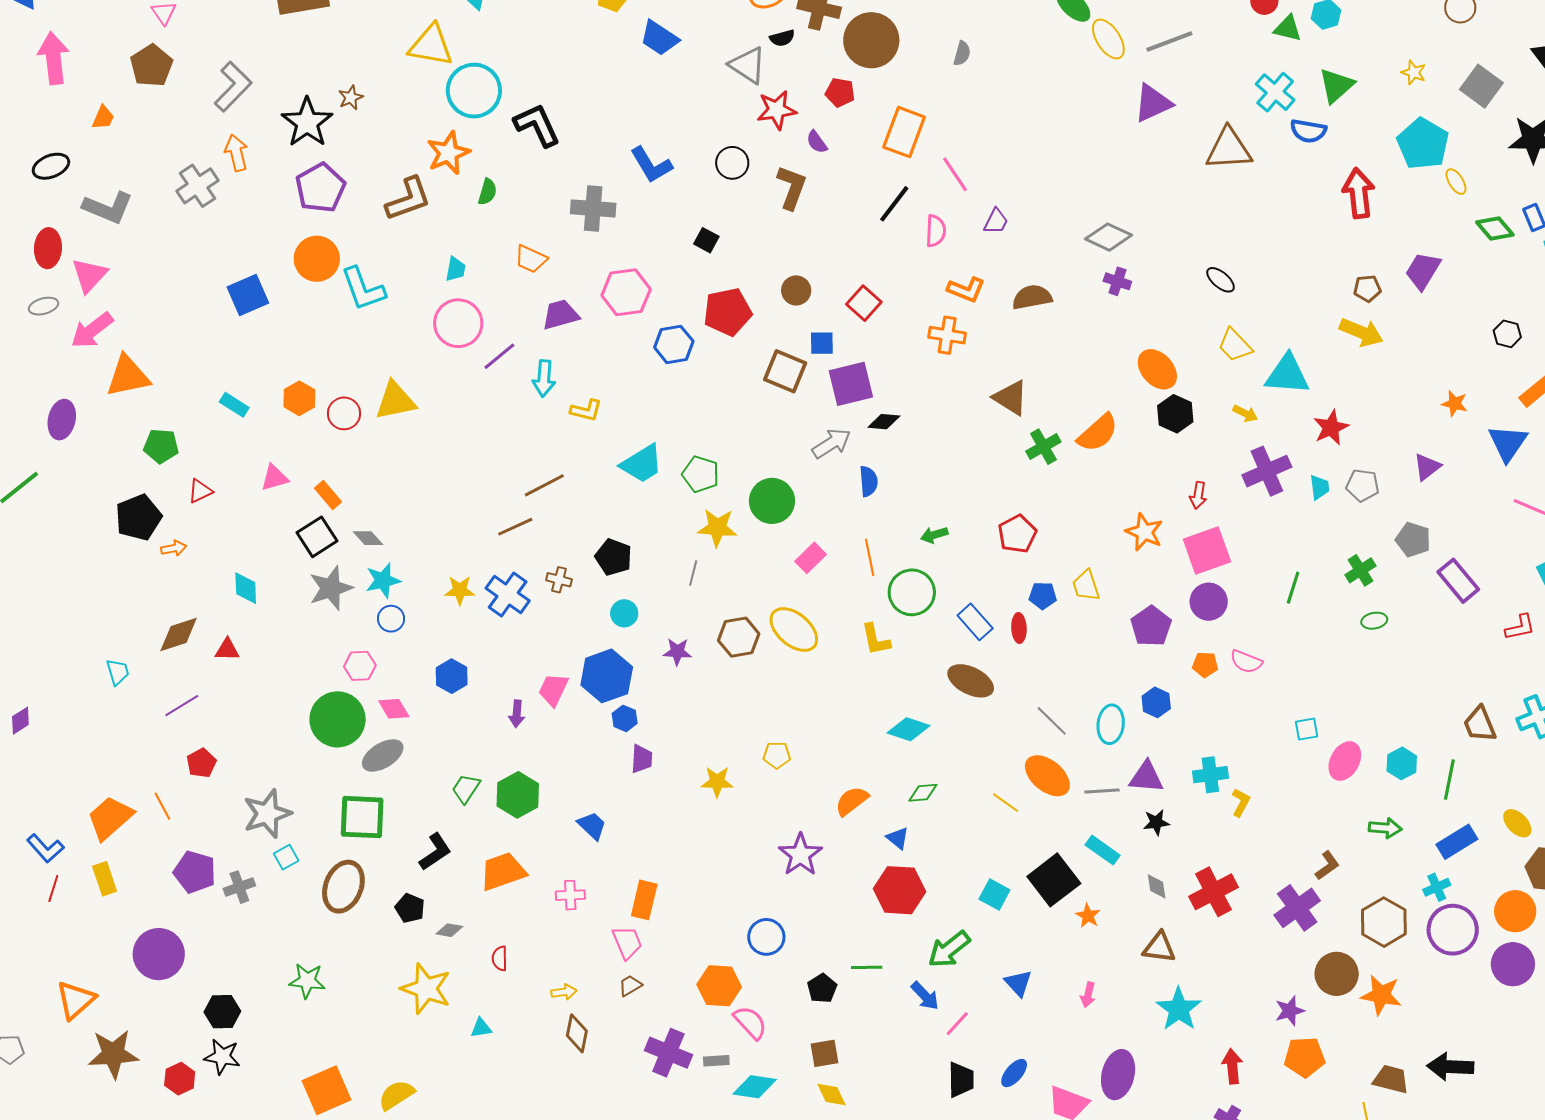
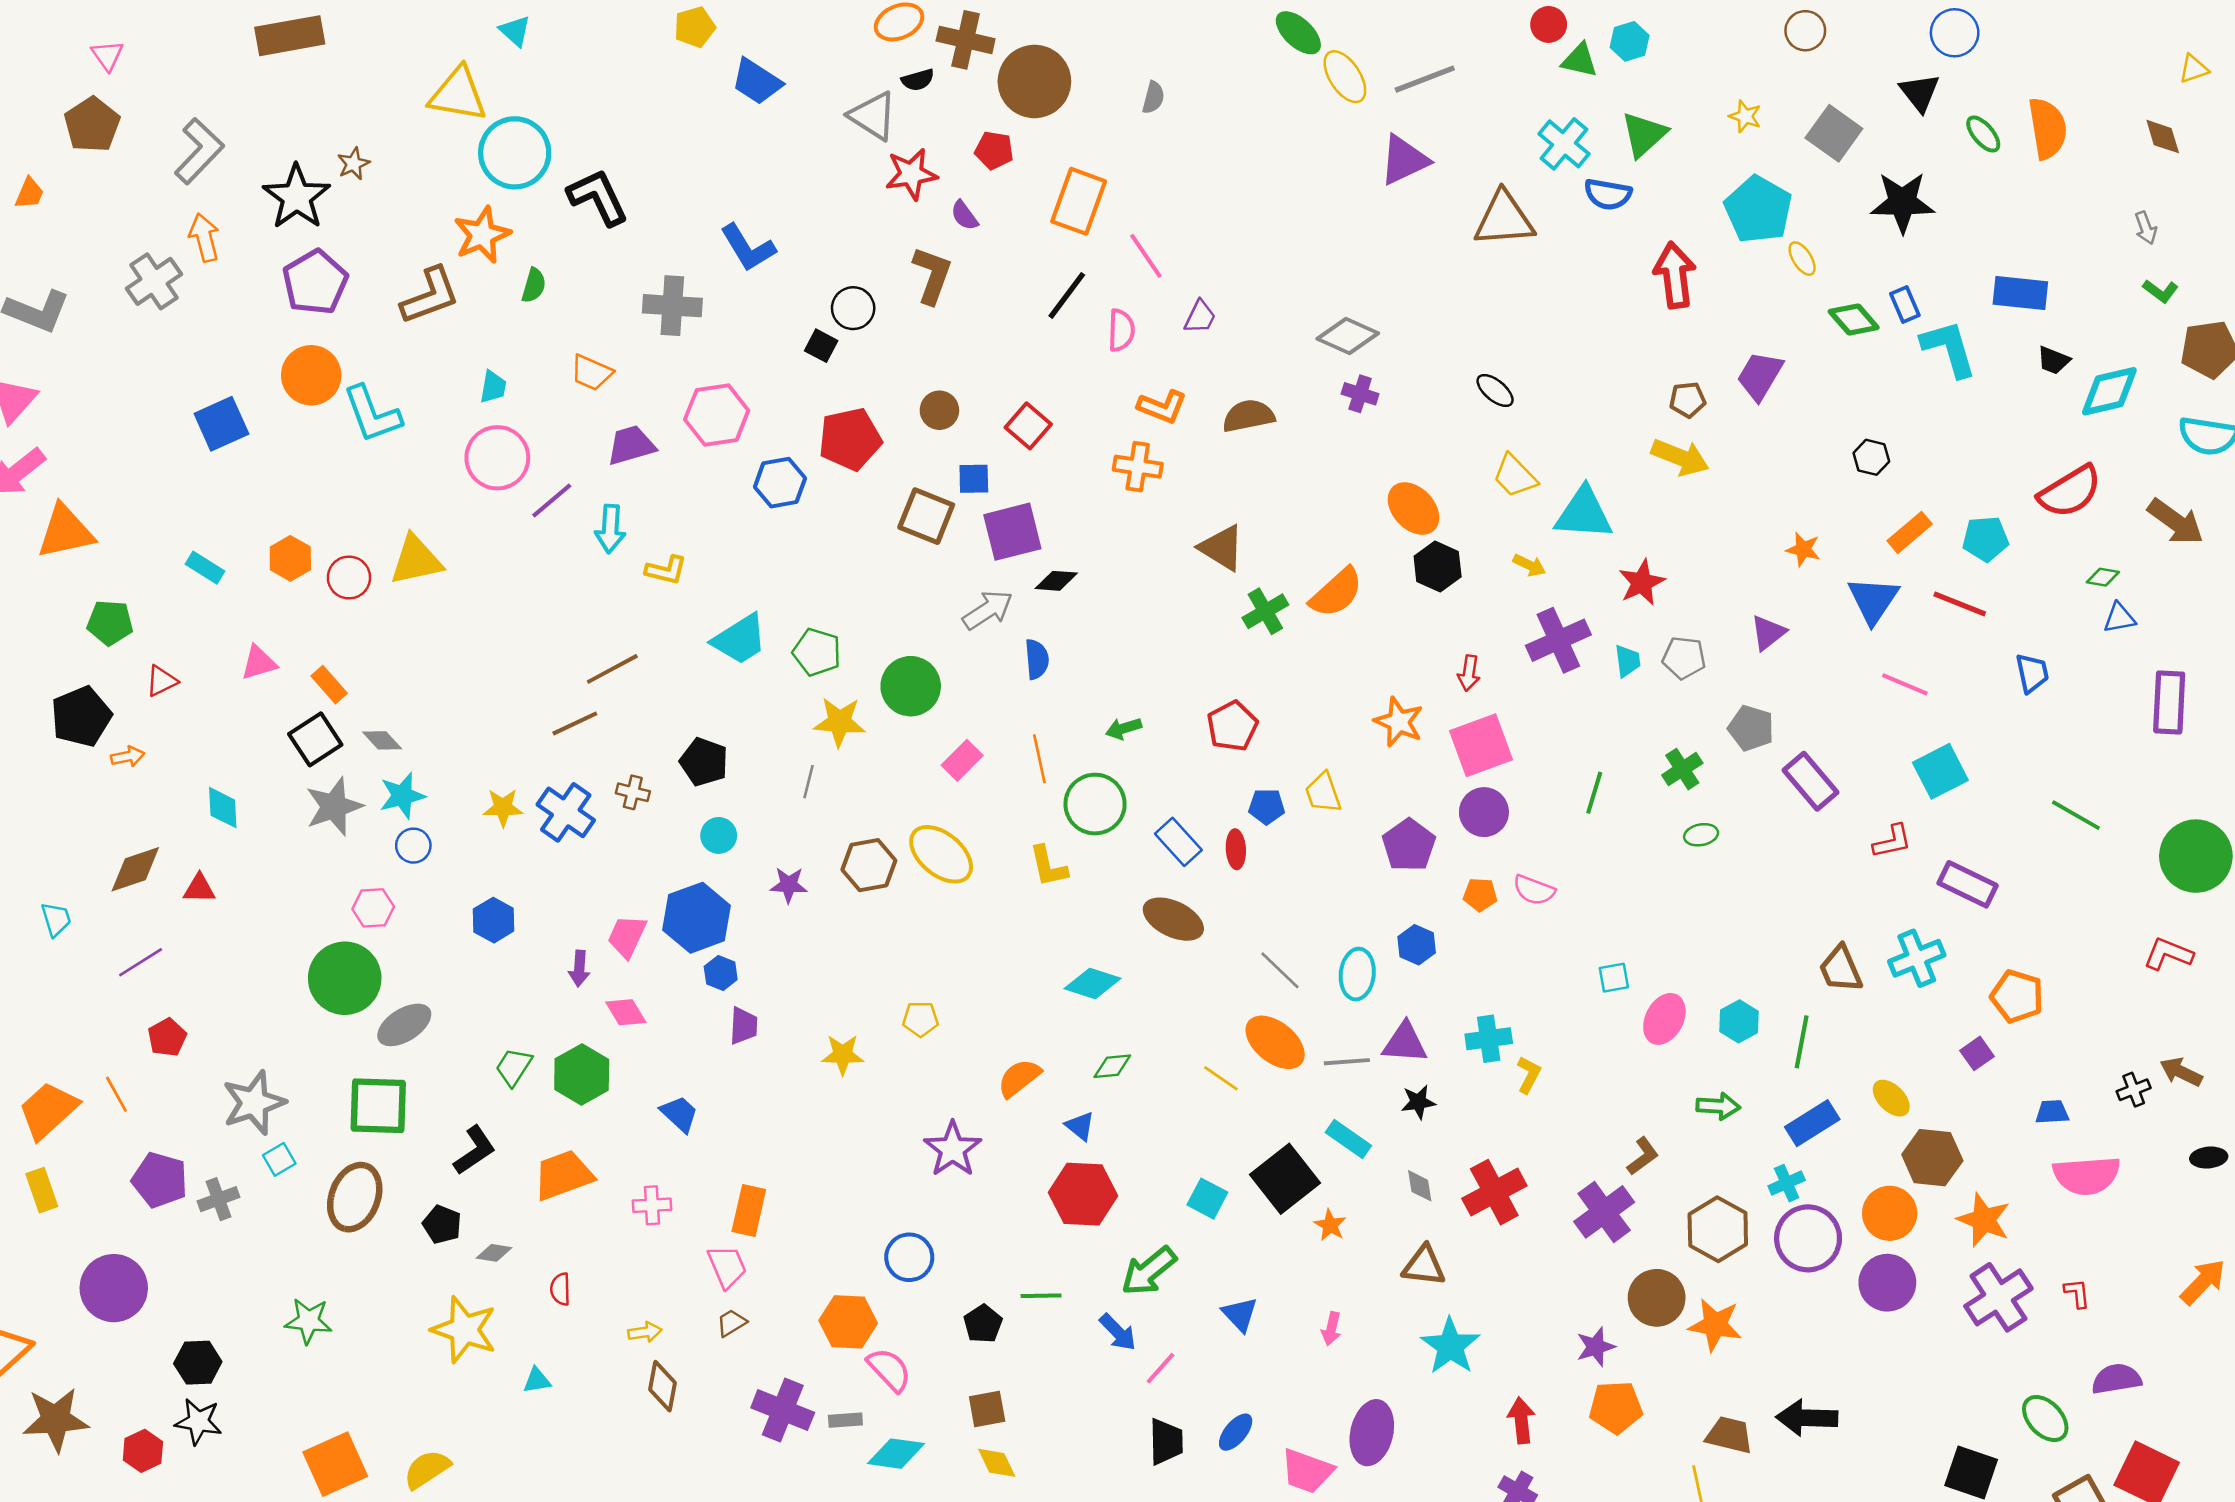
black circle: (732, 163) -> (853, 308), moved
pink diamond: (394, 709) -> (626, 1012), moved

